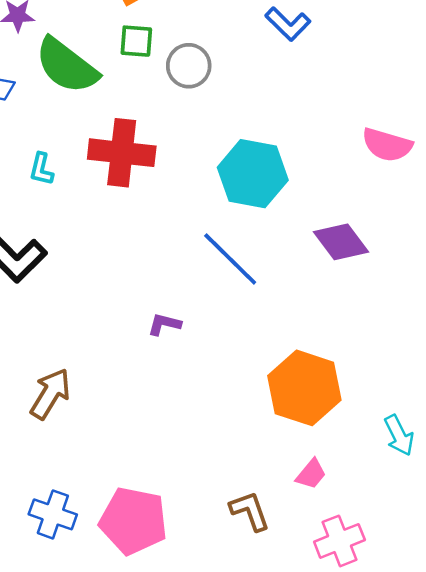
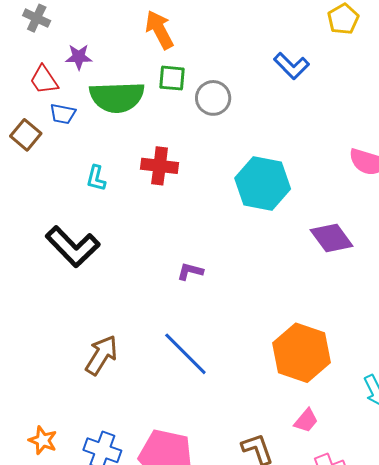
green semicircle: (67, 66) -> (117, 97), turned -40
red cross: (122, 153) -> (160, 166), size x0.7
blue line: (230, 259) -> (185, 354), moved
purple L-shape: (164, 324) -> (190, 271), moved

